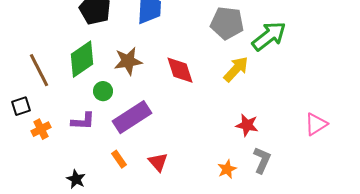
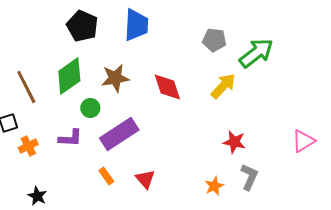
gray pentagon: (227, 23) -> (214, 40), size x0.7
black star: (76, 179) -> (37, 196), moved

